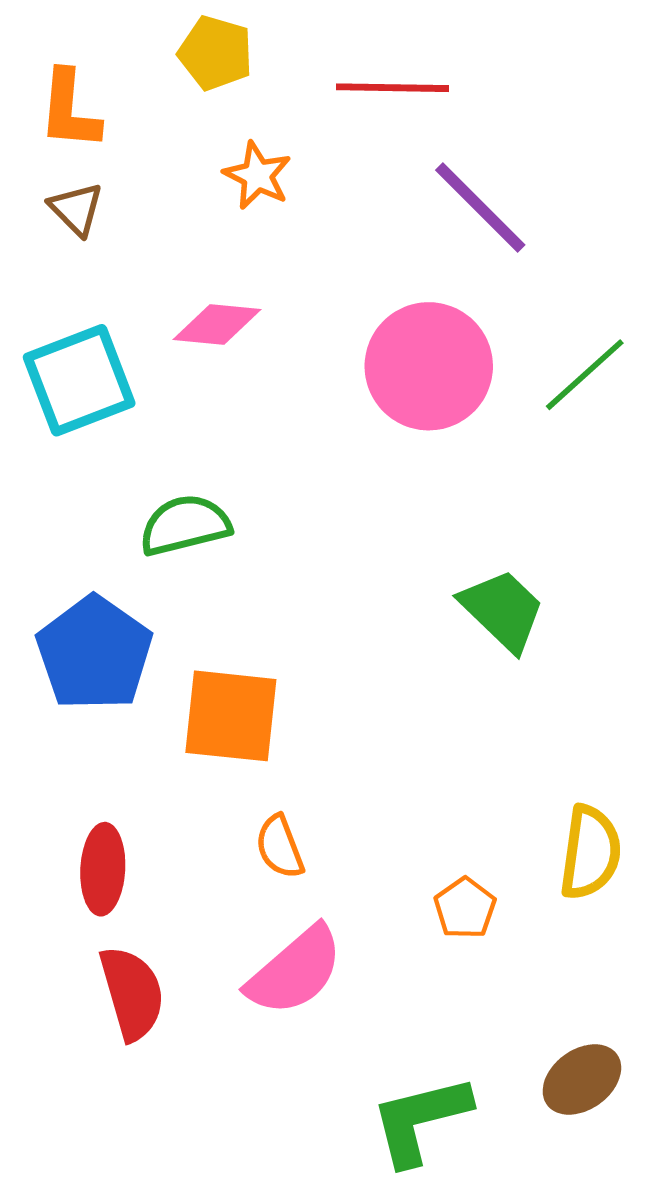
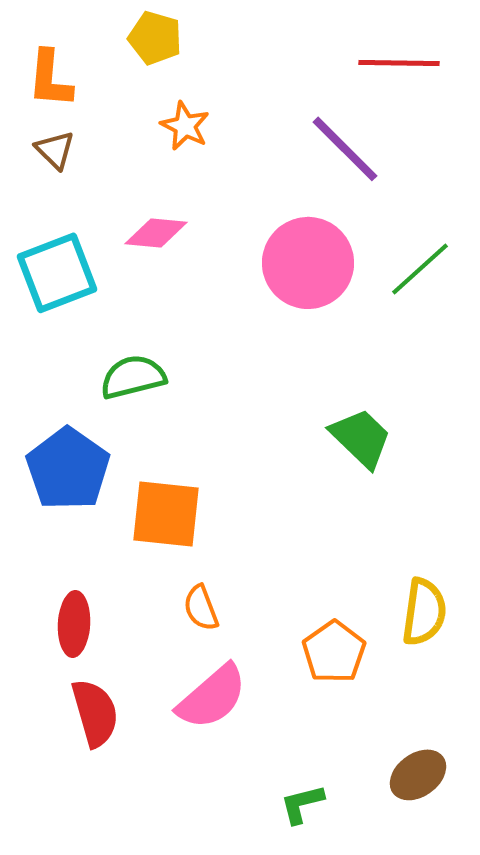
red line: (393, 88) -> (399, 63), moved
orange pentagon: (465, 908) -> (334, 652), size x1.4
green L-shape: (420, 1120) -> (302, 804), size x0.6

